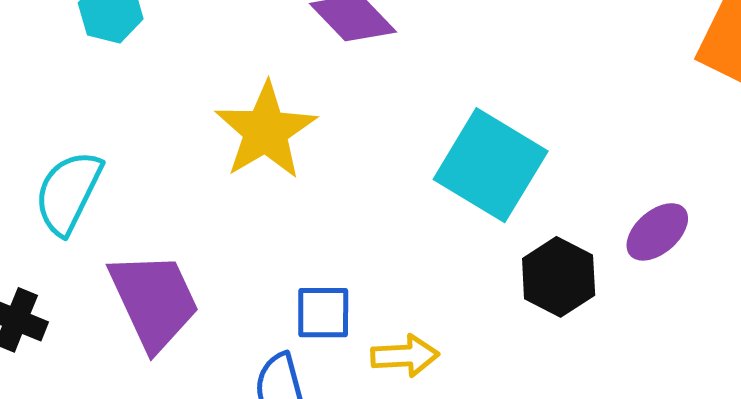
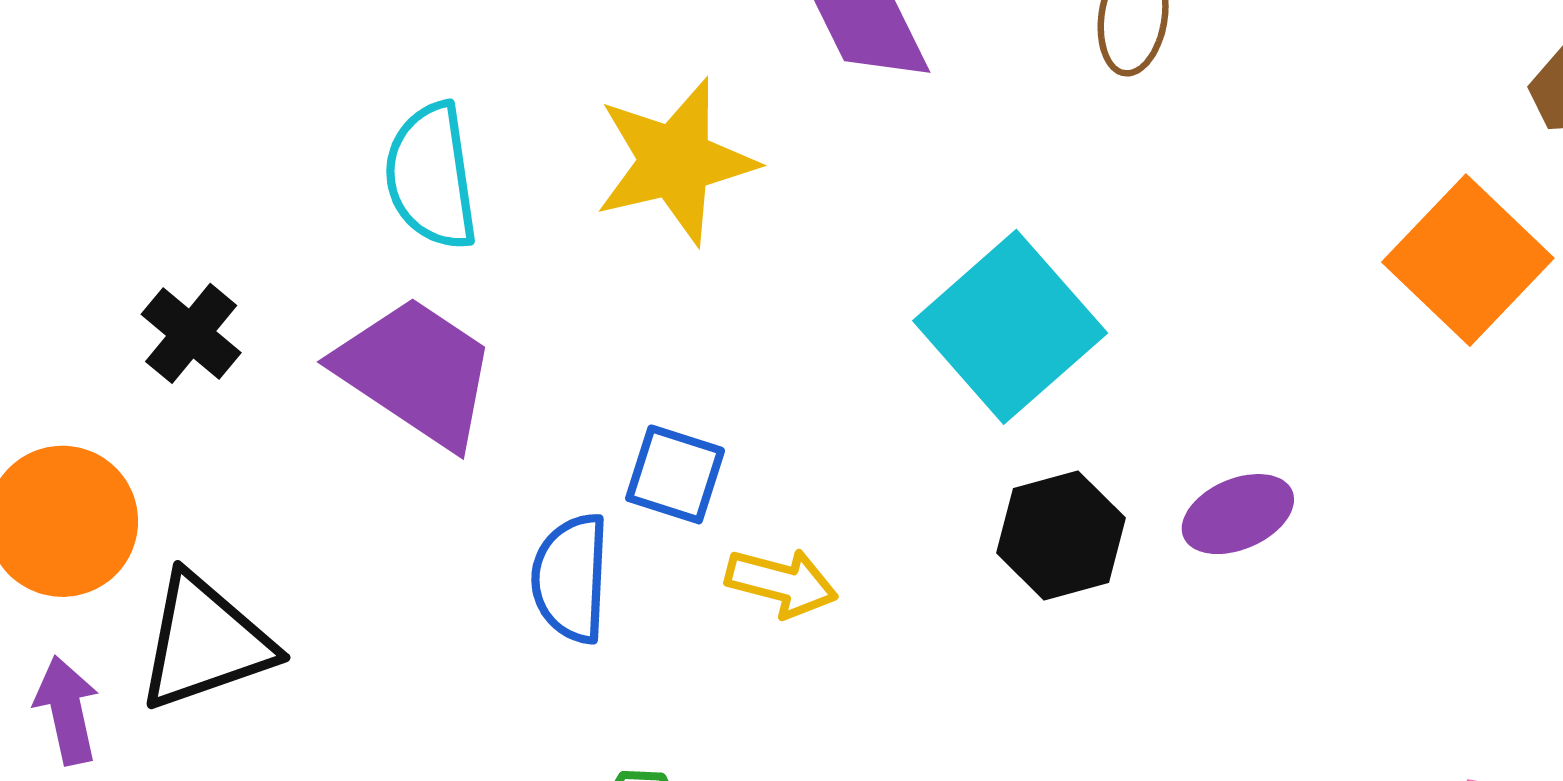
cyan semicircle: (68, 192) -> (431, 176), moved, turned -52
purple trapezoid: (154, 301) -> (416, 372), turned -49

